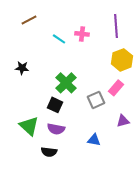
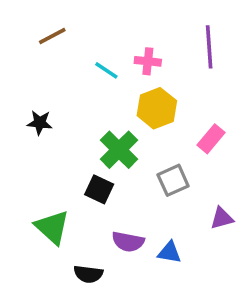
yellow hexagon: (122, 60) -> (157, 108), moved
pink rectangle: (116, 88) -> (211, 139), moved
purple semicircle: (56, 129) -> (128, 242), moved

